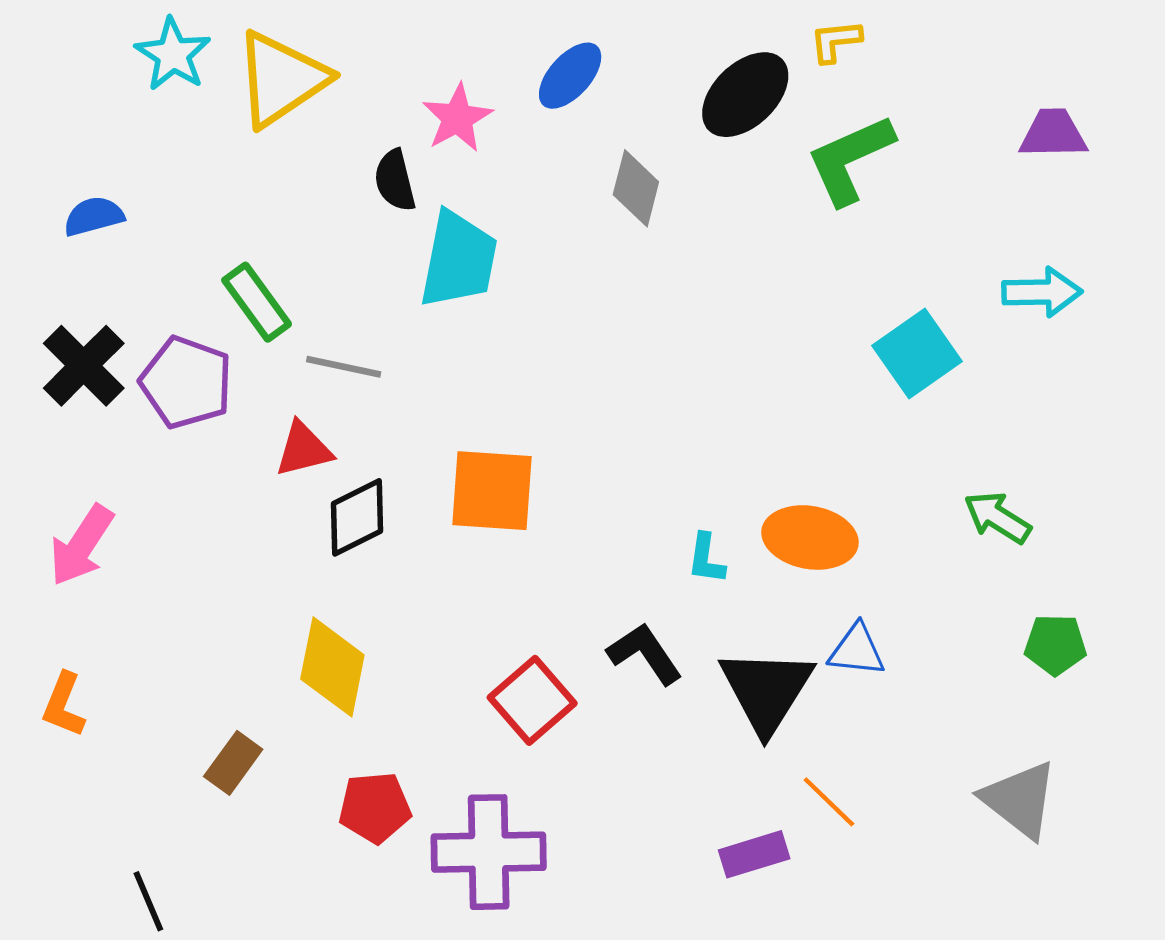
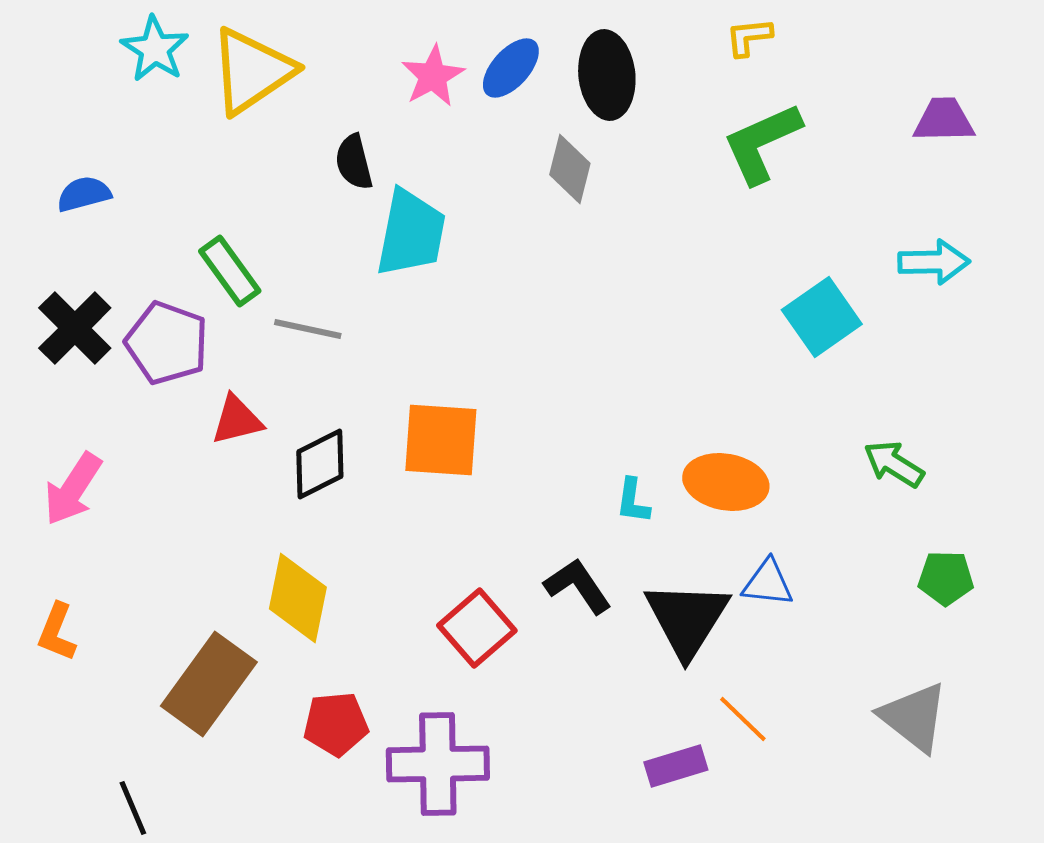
black ellipse: (745, 95) -> (607, 75), moved, turned -52
pink star: (457, 118) -> (433, 76), moved
red triangle: (303, 449) -> (237, 420), moved
brown rectangle: (233, 763) -> (209, 684), size x1.8

